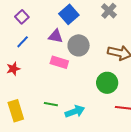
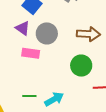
purple triangle: (56, 36) -> (23, 28), turned 35

